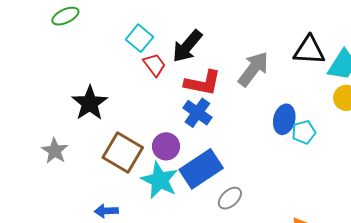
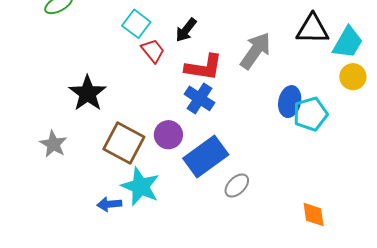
black arrow: (187, 46) -> (186, 30), size x0.7
cyan pentagon: (304, 132) -> (310, 114), size x1.4
cyan star: (160, 180) -> (140, 187), moved

